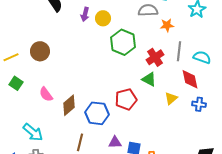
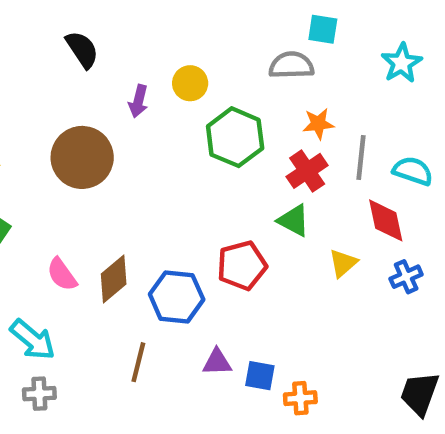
purple arrow: (85, 14) -> (138, 101), moved
orange star: (167, 25) -> (318, 124), moved
brown circle: (40, 51) -> (82, 157), moved, size x1.4
pink semicircle: (46, 94) -> (62, 274), moved
blue cross: (199, 104) -> (406, 277), turned -32

